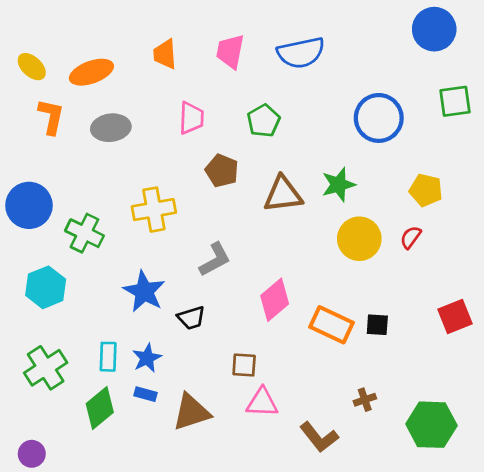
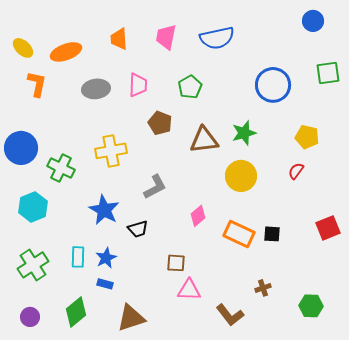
blue circle: (434, 29) -> (313, 21), size x0.7
gray ellipse: (111, 128) -> (96, 89), moved
yellow circle: (359, 239) -> (241, 176), moved
pink diamond: (275, 300) -> (198, 216), size x0.7
green diamond: (100, 408) -> (76, 312), moved
brown triangle: (191, 412) -> (131, 318), moved
green hexagon: (431, 425) -> (311, 306), size x0.7
purple circle: (32, 454) -> (30, 317), moved

